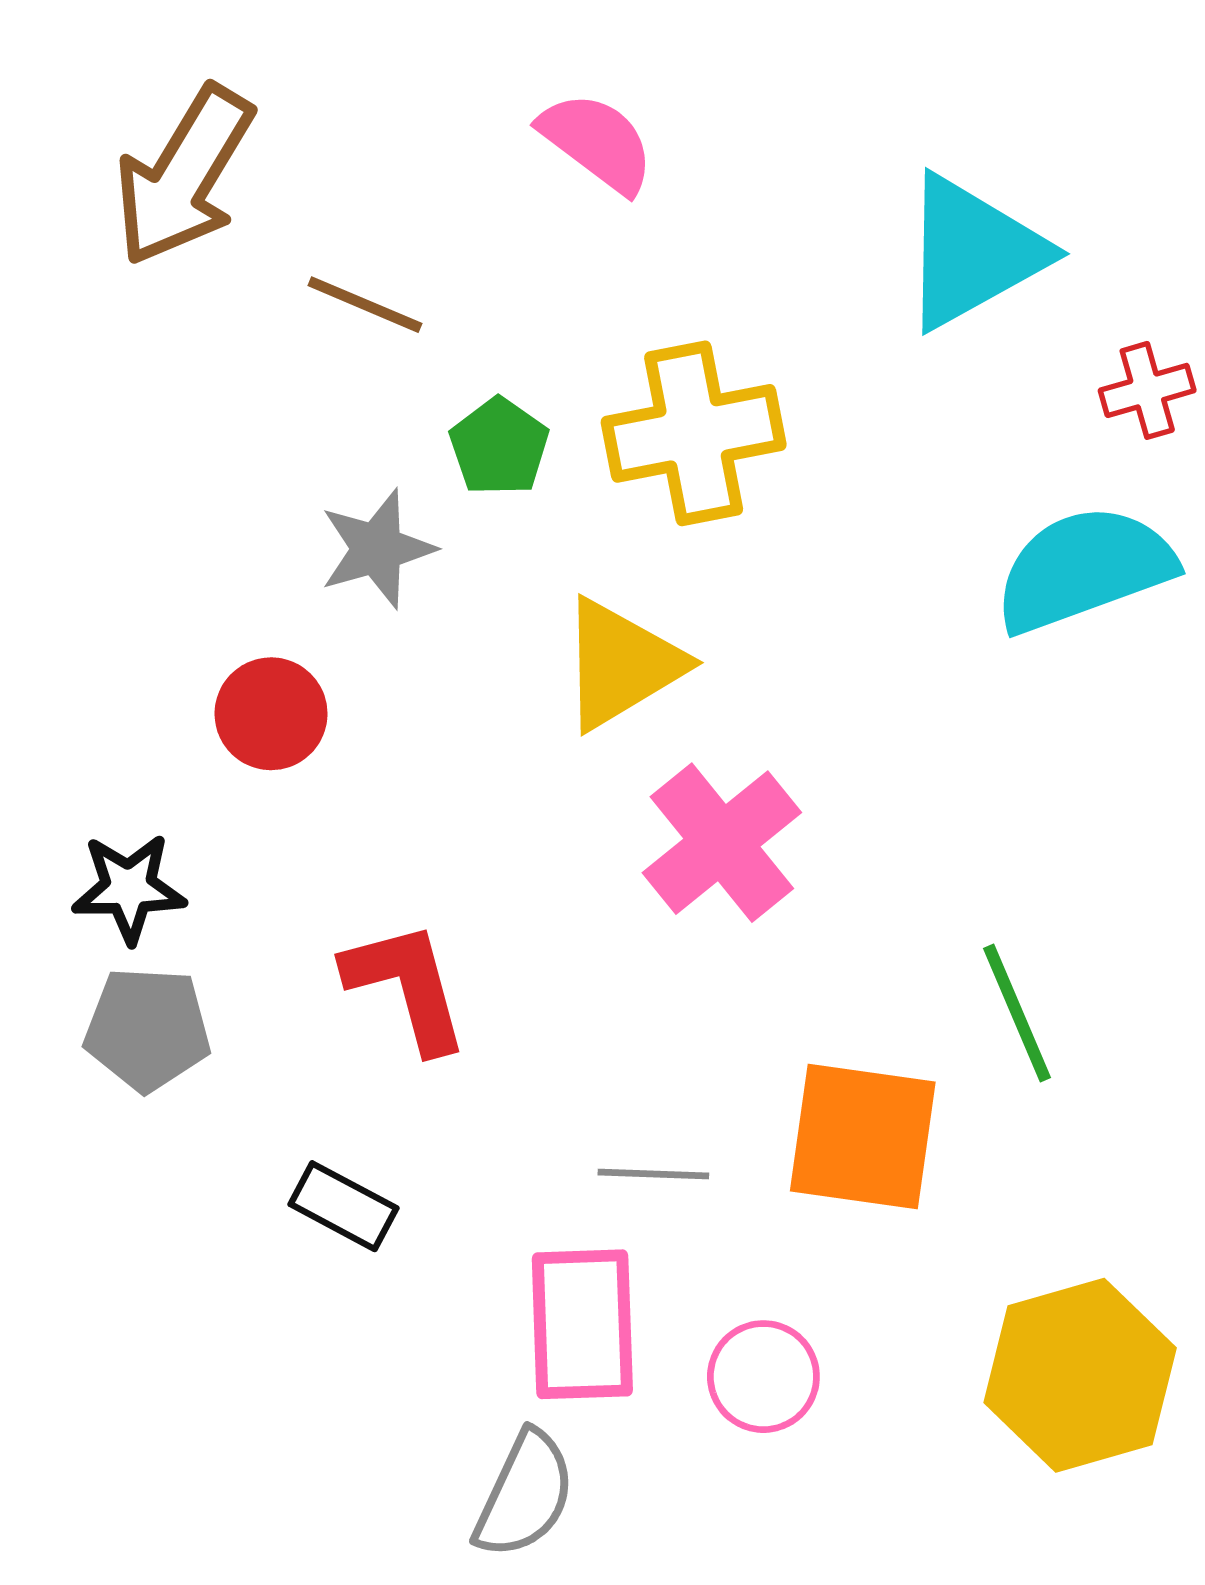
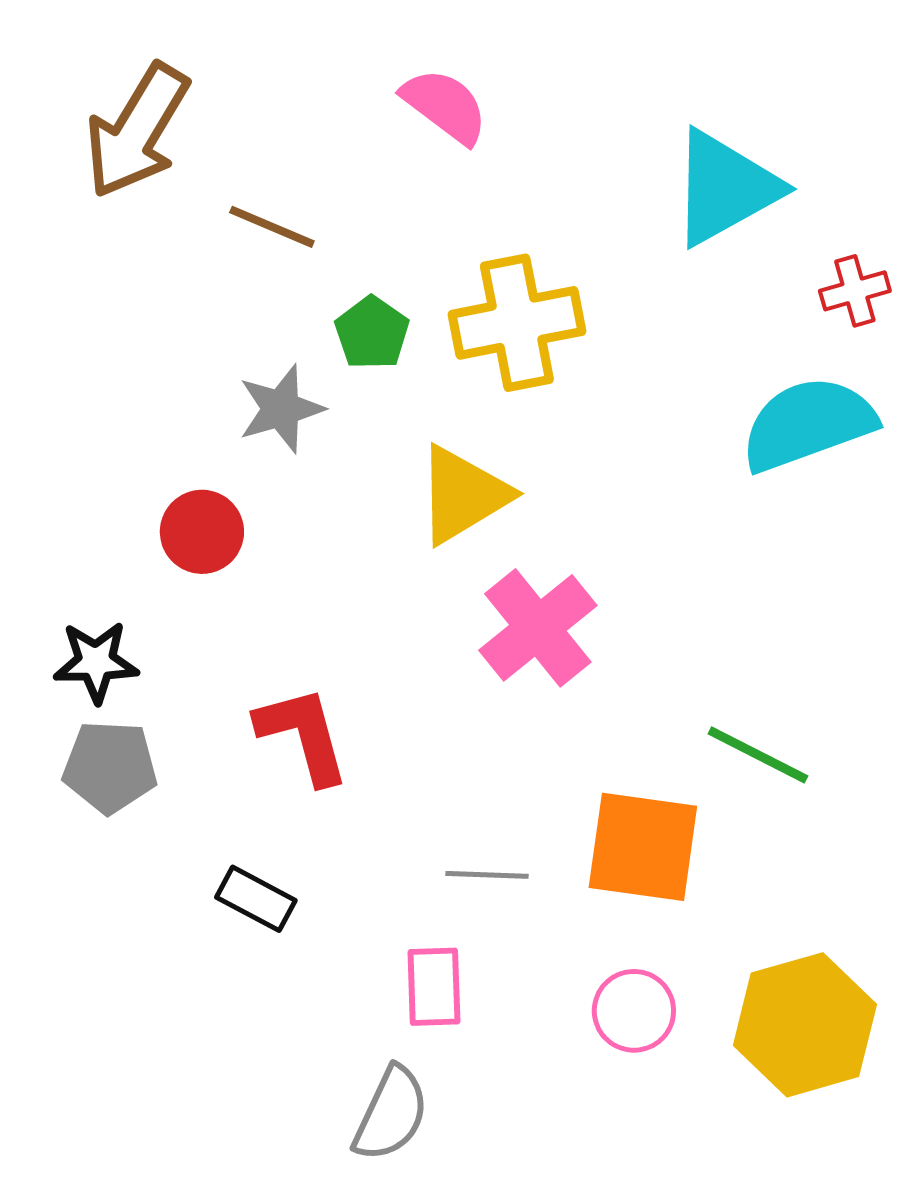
green line: (1017, 1013) -> (758, 755), turned -40
pink rectangle: (582, 1324) -> (434, 987), size x0.7
pink circle: (763, 1377) -> (634, 1011), moved

